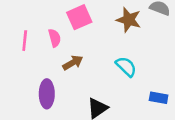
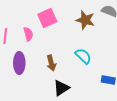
brown arrow: (73, 63) -> (51, 63), moved, turned 105
purple ellipse: (47, 94) -> (19, 63), moved

